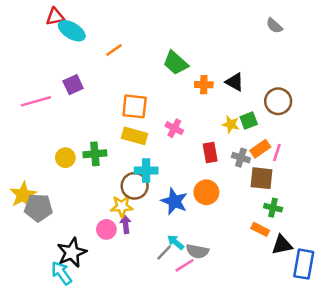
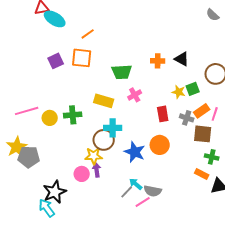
green trapezoid: (176, 63) -> (122, 72), moved, turned -45
pink line: (36, 101) -> (27, 111), moved
orange square: (135, 106) -> (82, 58), moved
pink cross: (174, 128) -> (135, 95), turned 32

